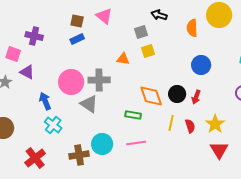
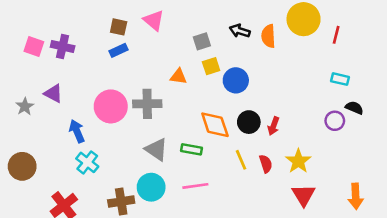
black arrow: (159, 15) -> (240, 31), moved
pink square: (13, 54) -> (34, 47), moved
blue circle: (201, 65) -> (236, 80), moved
gray triangle: (89, 104) -> (156, 149), moved
yellow line: (171, 123) -> (241, 160), turned -35

